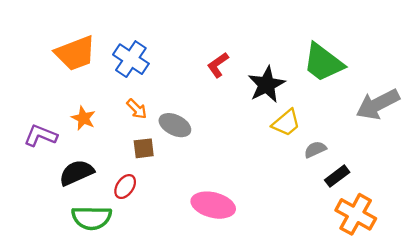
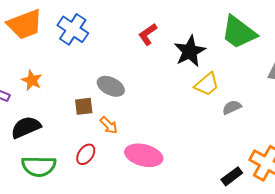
orange arrow: (137, 109) -> (109, 125), moved
black rectangle: (337, 176) -> (232, 176), moved
red ellipse: (125, 187) -> (86, 154), moved

